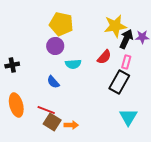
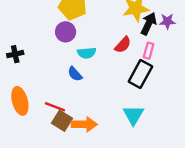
blue semicircle: (53, 82) -> (75, 74), moved
cyan triangle: (128, 117) -> (133, 115), moved
orange arrow: (71, 125) -> (84, 124), size x1.5

